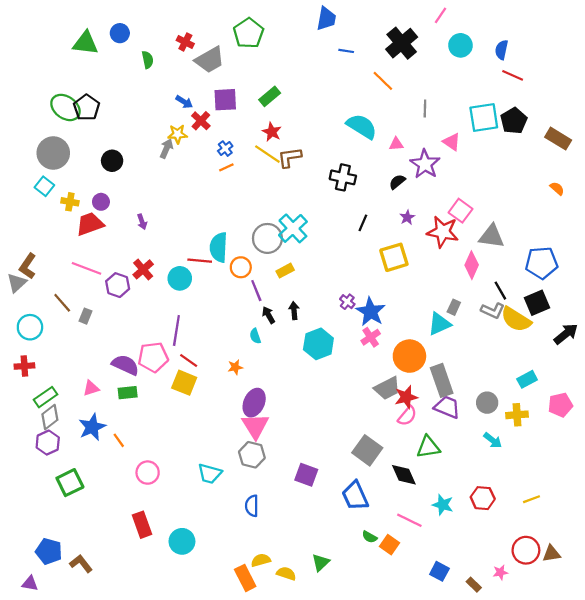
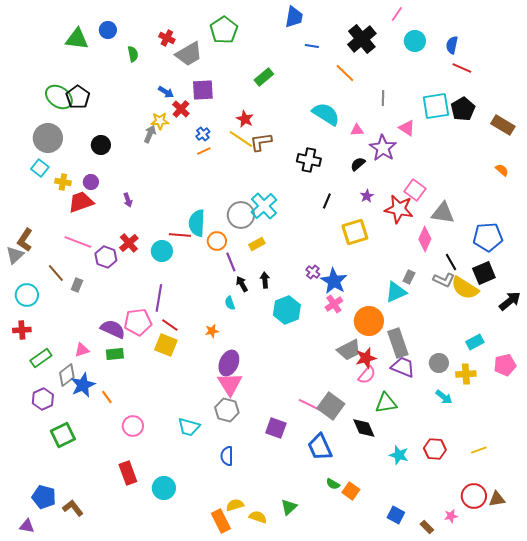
green rectangle: (270, 96) -> (264, 77), moved
gray diamond: (50, 417) -> (67, 375), moved
pink line: (409, 520) -> (310, 405), moved

